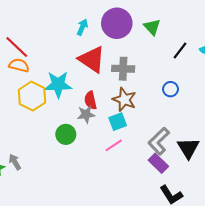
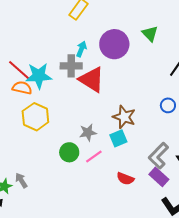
green triangle: (152, 27) -> (150, 34), moved
gray cross: (123, 69) -> (71, 66), moved
cyan star: (58, 84) -> (39, 76), moved
red semicircle: (90, 100) -> (125, 179), moved, turned -54
pink line: (114, 145) -> (94, 156), moved

